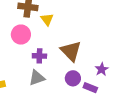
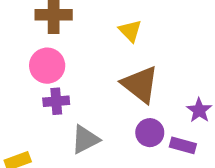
yellow triangle: (47, 19) -> (130, 31), moved
purple cross: (39, 56) -> (56, 101), moved

